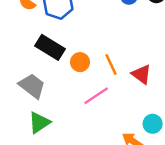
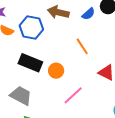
orange line: (111, 64) -> (82, 46), moved

